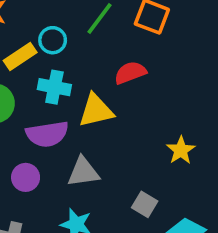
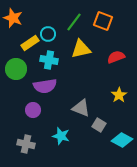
red semicircle: (130, 73) -> (116, 57), moved
yellow triangle: (96, 111) -> (81, 49), moved
gray triangle: (83, 172) -> (81, 108), moved, turned 30

